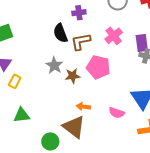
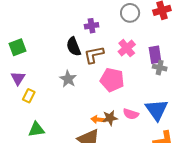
brown star: (73, 76) -> (110, 118), moved
pink semicircle: (117, 113) -> (131, 114), moved

